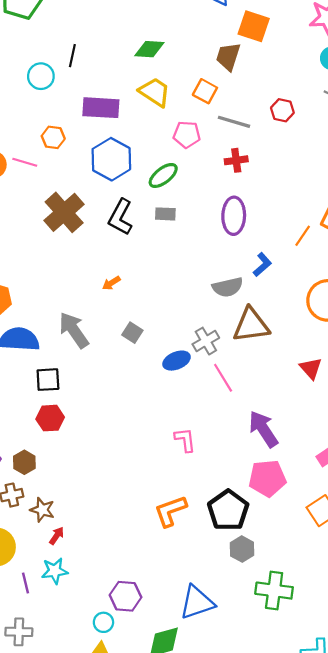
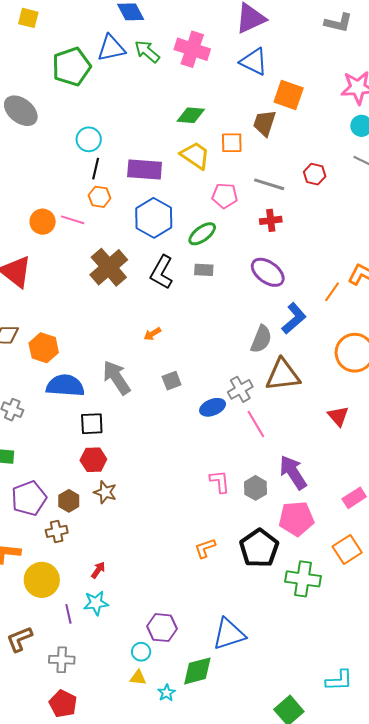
black line: (72, 56) -> (96, 169), moved
orange square: (205, 91) -> (232, 143), moved, turned -30
purple ellipse: (234, 216) -> (268, 272), turned -56
blue L-shape: (262, 265) -> (294, 318), size x1.4
gray semicircle: (228, 287) -> (261, 339), turned -56
gray square: (132, 333) -> (172, 381), turned 36
brown star: (42, 510) -> (105, 492), moved
orange L-shape: (170, 511) -> (205, 548), size x0.7
gray hexagon: (242, 549) -> (255, 488), moved
green cross: (274, 591) -> (303, 579), moved

